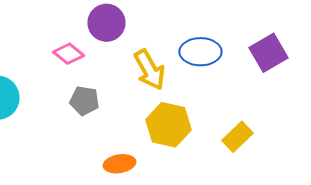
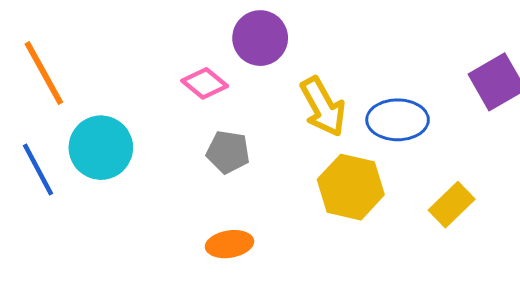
blue ellipse: (200, 52) -> (398, 120), moved
orange ellipse: (119, 164) -> (229, 244), moved

